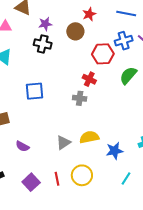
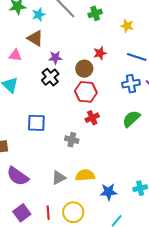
black cross: (43, 44) -> (50, 77), turned 30
red hexagon: (103, 54) -> (86, 92), moved
red cross: (89, 79) -> (92, 118), turned 32
gray cross: (80, 98) -> (72, 140), moved
purple semicircle: (22, 146) -> (18, 176), size x1.6

